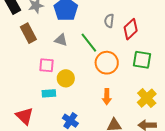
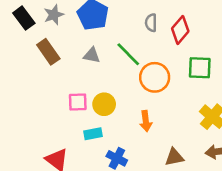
pink square: (46, 65) -> (78, 102), moved
cyan rectangle: (49, 93) -> (93, 134), moved
orange arrow: (107, 97) -> (146, 121), moved

